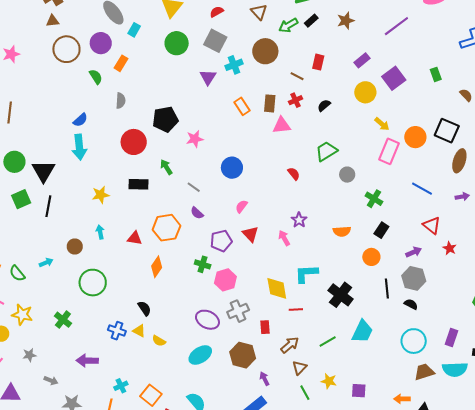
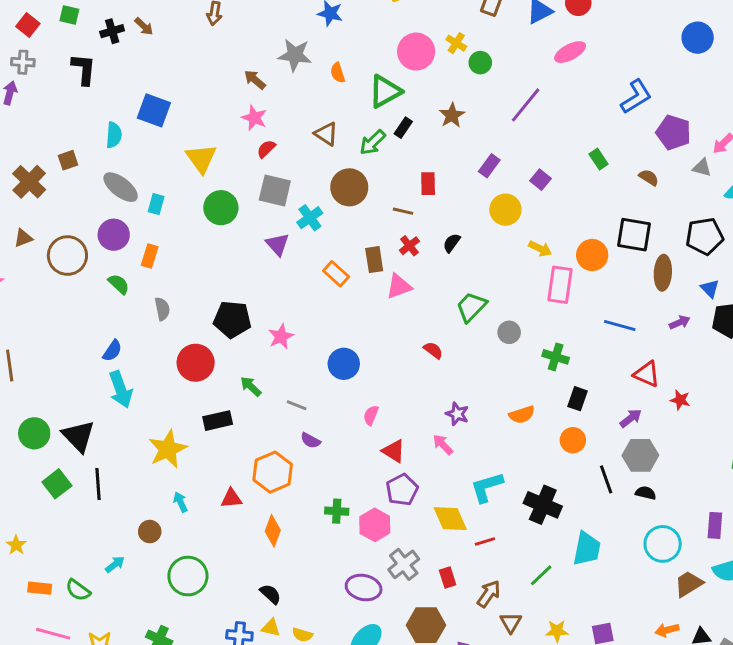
brown triangle: (52, 21) -> (23, 238), moved
purple square: (394, 78) -> (541, 180), size x0.6
black pentagon: (165, 119) -> (232, 319), turned 30
yellow star: (101, 195) -> (168, 449), size x1.5
purple pentagon: (221, 241) -> (402, 490), moved

